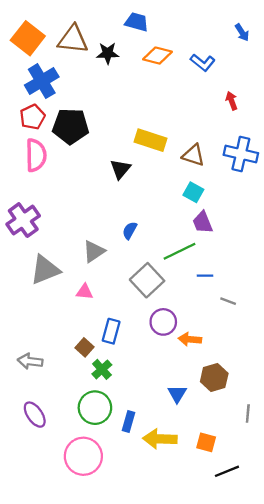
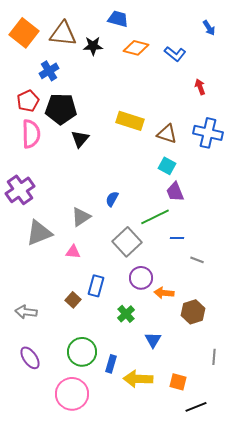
blue cross: (42, 81) -> (49, 71), moved, size x0.7
black triangle: (120, 169) -> (80, 139), moved
green cross: (102, 369) -> (126, 314), moved
brown hexagon: (214, 378) -> (193, 312), moved

